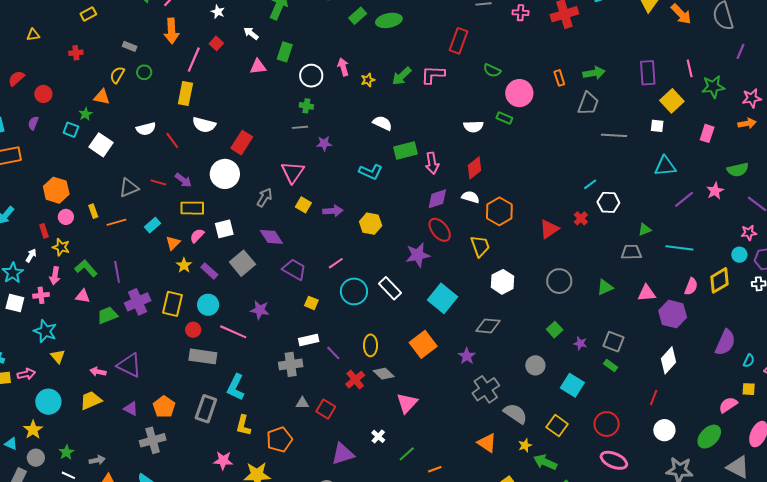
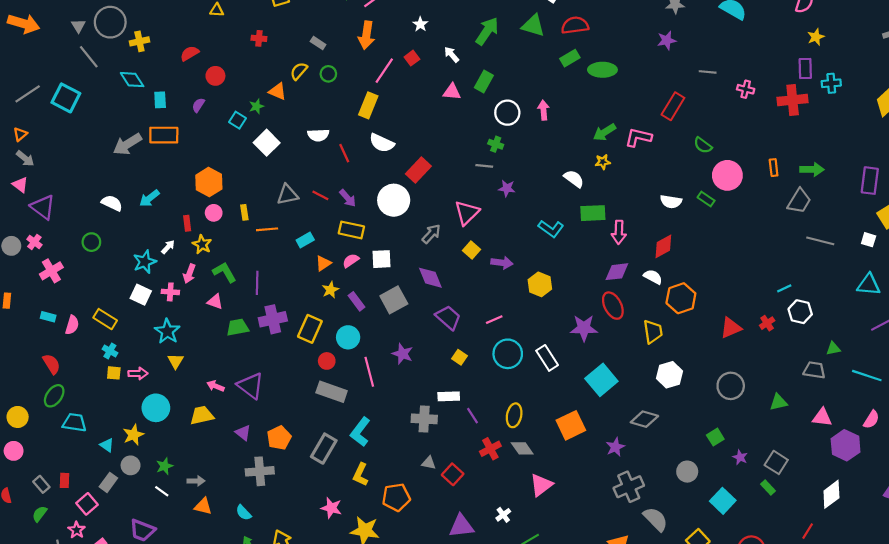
yellow star: (368, 80) -> (603, 162), moved
pink line: (233, 332) -> (369, 372), turned 40

